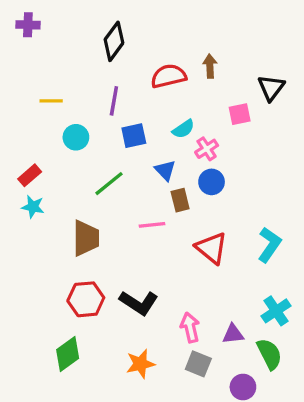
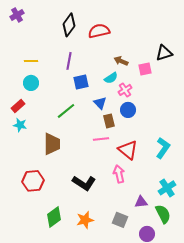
purple cross: (28, 25) -> (17, 15), turned -32
brown arrow: (210, 66) -> (121, 61), moved, turned -64
red semicircle: (169, 76) -> (99, 31), moved
black triangle: (271, 88) -> (164, 53), turned 36
cyan circle: (76, 137) -> (31, 83), moved
pink line: (152, 225) -> (101, 139), moved
red hexagon: (86, 299) -> (33, 181), moved
pink arrow: (190, 327) -> (119, 174), moved
green diamond: (68, 354) -> (54, 217), moved

